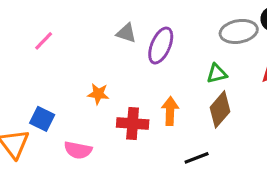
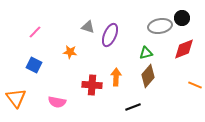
orange star: (98, 94) -> (70, 52), moved
blue square: (42, 119) -> (34, 65), moved

